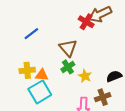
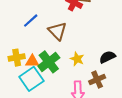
blue line: (31, 34) -> (31, 21), moved
green cross: (68, 67) -> (49, 62), moved, size x1.5

